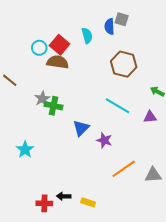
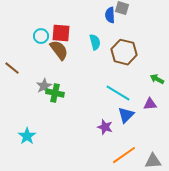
cyan semicircle: (87, 36) -> (95, 42), moved
red square: (60, 45) -> (61, 33), turned -36
brown semicircle: (58, 62) -> (59, 50), turned 45
blue triangle: (81, 128) -> (126, 115), moved

